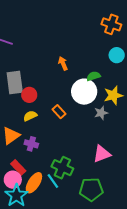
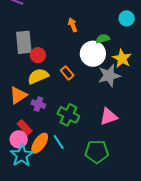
yellow star: (113, 95) -> (122, 58), turned -30
gray star: (101, 113) -> (109, 76), size x1.6
yellow semicircle: (30, 116) -> (38, 76), size x1.5
green cross: (62, 168) -> (68, 115), moved

